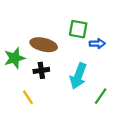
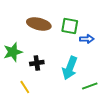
brown ellipse: (44, 45) -> (39, 24), moved
green line: (101, 96) -> (90, 86), turned 35

